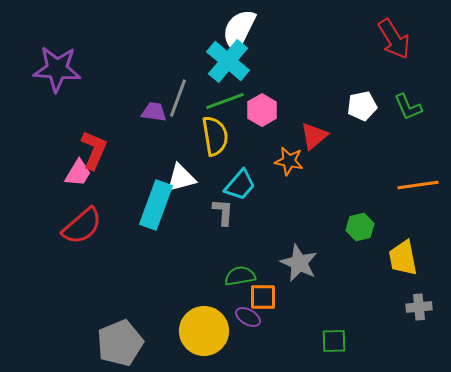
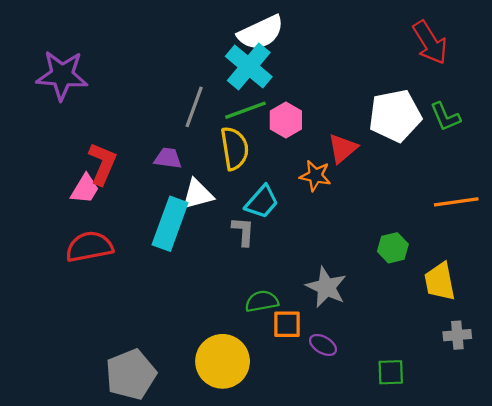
white semicircle: (239, 30) -> (261, 33), turned -141
white pentagon: (362, 106) -> (395, 116), size x1.6
purple trapezoid: (154, 112) -> (168, 158), moved
red semicircle: (82, 226) -> (89, 247), turned -150
purple ellipse: (248, 317) -> (323, 345), moved
green square: (334, 341) -> (391, 372), moved

